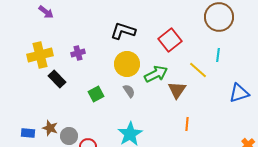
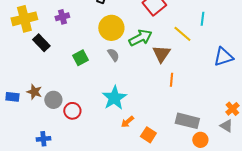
orange line: (187, 124) -> (171, 80), moved

